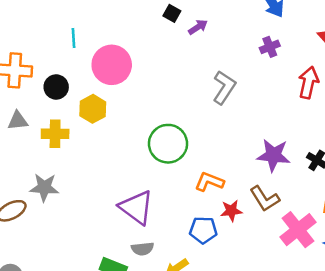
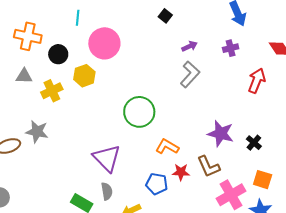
black square: (172, 13) -> (165, 16), moved
purple arrow: (198, 27) -> (190, 46), moved
yellow cross: (55, 134) -> (52, 91), turned -35
gray semicircle: (142, 249) -> (107, 191), turned -102

